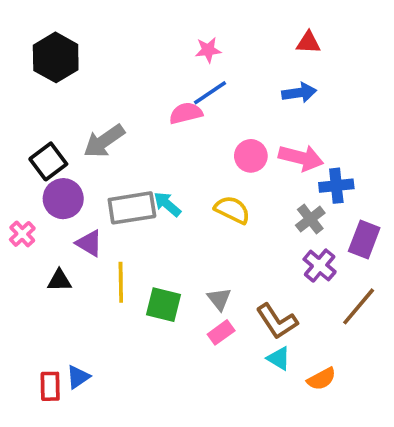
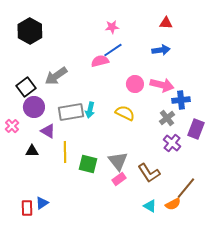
cyan arrow: (167, 204) -> (90, 110), turned -119
gray triangle: (219, 299) -> (118, 161), size x1.5
brown line: (359, 306) -> (186, 188), moved
cyan triangle: (279, 358) -> (150, 206), moved

